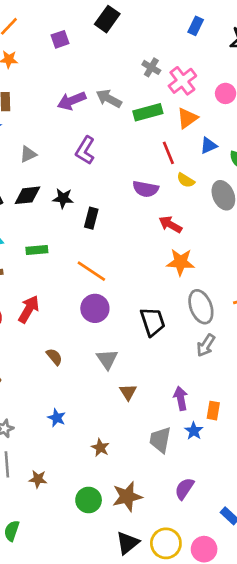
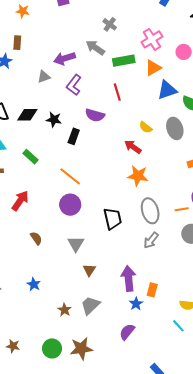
gray cross: (151, 67) -> (110, 24), moved
purple arrow: (72, 101) -> (64, 58), moved
blue triangle: (209, 146) -> (167, 90), size x1.5
red line: (168, 153) -> (117, 92), moved
gray triangle: (28, 154) -> (44, 77), moved
yellow semicircle: (186, 180) -> (146, 127), moved
purple semicircle: (146, 189) -> (95, 115), moved
green rectangle: (37, 250) -> (30, 157), turned 42
purple arrow: (181, 398) -> (128, 278), size x1.4
gray trapezoid: (160, 440) -> (90, 305), moved, turned 30
brown star: (38, 479) -> (13, 346), moved
purple semicircle: (184, 489) -> (127, 332), moved

